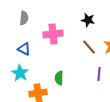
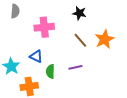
blue triangle: (24, 49) -> (36, 56), moved
purple line: (99, 74) -> (75, 67), moved, turned 72

